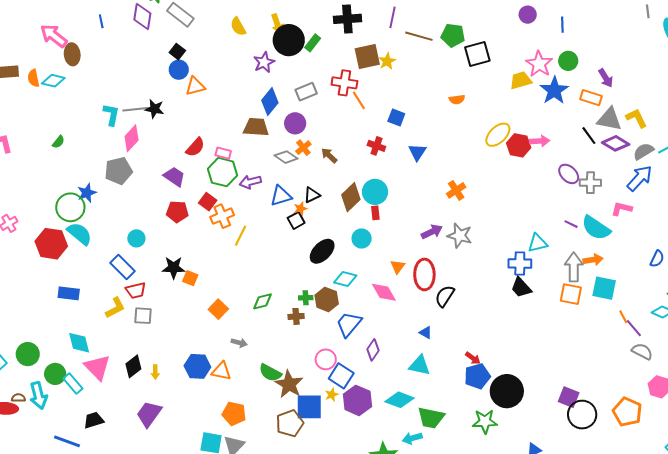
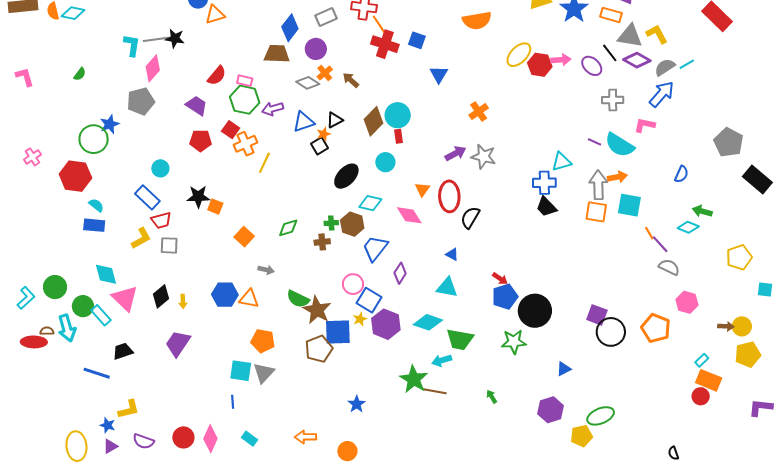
orange semicircle: (457, 99) -> (477, 21), size x1.8
red cross: (376, 146) -> (385, 44), moved, size x1.5
purple ellipse: (569, 174) -> (592, 66), moved
cyan semicircle: (80, 234) -> (96, 205), moved, size x0.6

